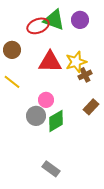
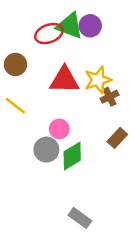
purple circle: (80, 20) -> (90, 26), moved
gray rectangle: (51, 169) -> (80, 218), moved

